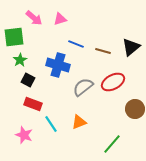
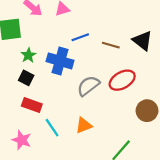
blue line: (76, 44) -> (80, 37), turned -42
black triangle: (131, 47) -> (142, 41), turned -42
green star: (20, 60) -> (28, 55), moved

